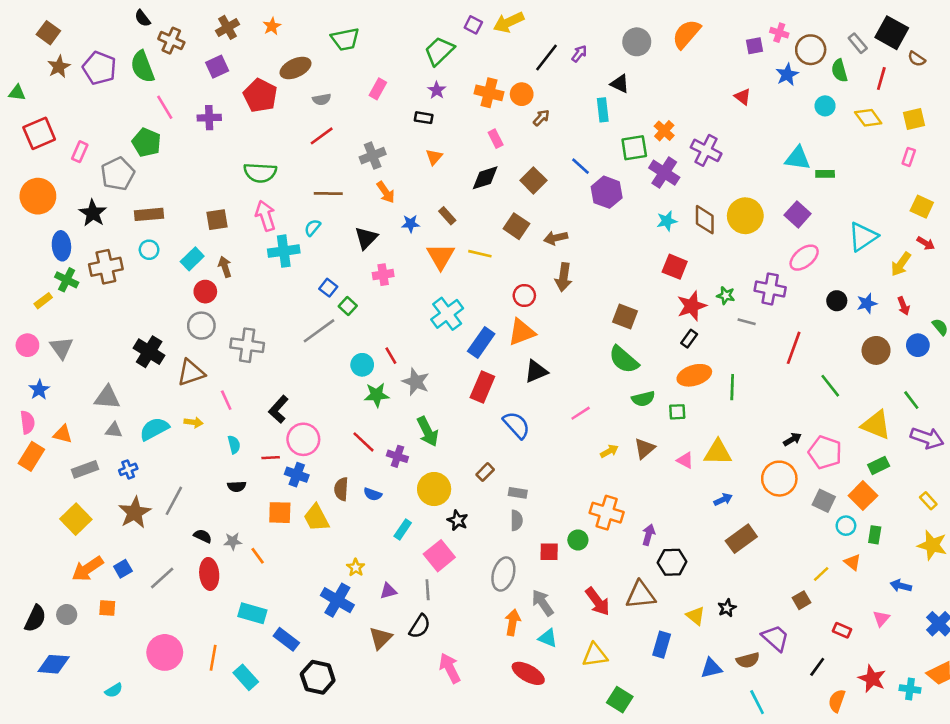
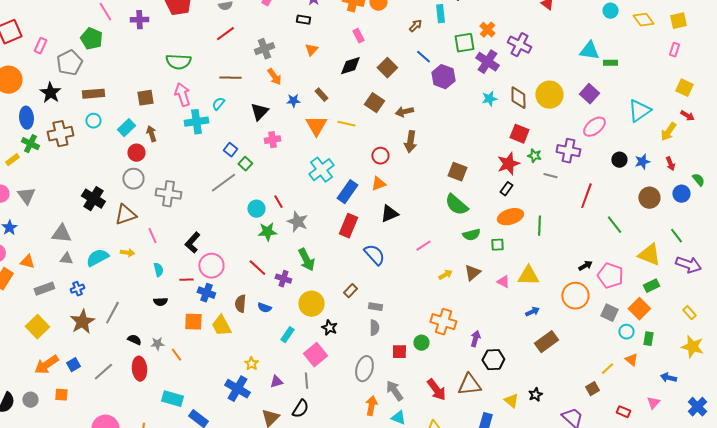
brown arrow: (541, 118) -> (415, 26), moved
red square: (675, 267) -> (519, 134), moved
orange triangle: (522, 332) -> (378, 184), size x0.7

